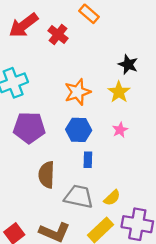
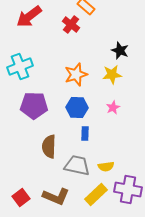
red cross: (58, 34) -> (71, 24), moved
yellow star: (119, 92) -> (112, 74), turned 30
yellow semicircle: (112, 198) -> (106, 166), turned 35

